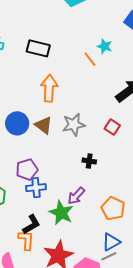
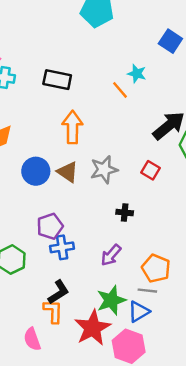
green star: (61, 213) -> (111, 300), moved, turned 30
blue triangle: (111, 242) -> (139, 312), moved
gray line: (109, 256) -> (147, 291), moved, turned 35

